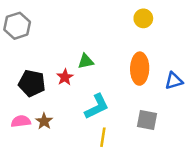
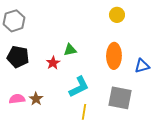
black pentagon: (32, 83) -> (18, 57), moved
gray square: (147, 120) -> (120, 98), size x1.4

